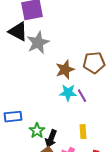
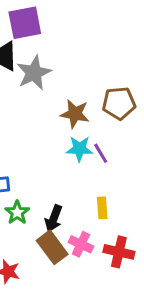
brown star: (65, 70) -> (75, 114), turned 30
green star: (37, 131) -> (17, 212), moved

